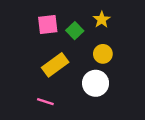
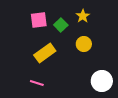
white circle: (96, 83) -> (102, 81), moved

